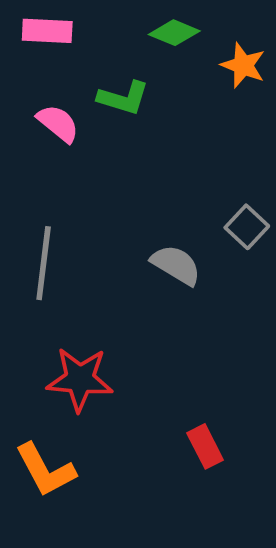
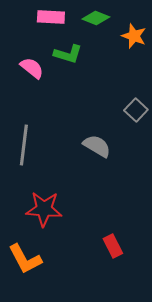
pink rectangle: (47, 31) -> (51, 17), moved
gray square: (247, 227) -> (136, 110), moved

